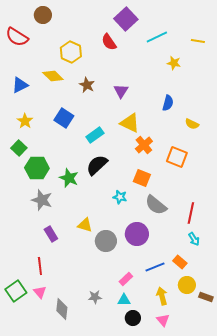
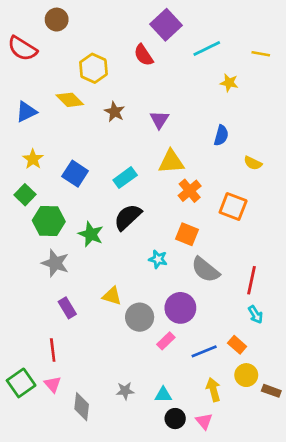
blue square: (64, 118) -> (75, 174), moved
yellow triangle: (130, 123) -> (171, 162), turned -30
pink rectangle: (126, 279) -> (166, 341), moved
pink triangle: (163, 320) -> (204, 421), moved

